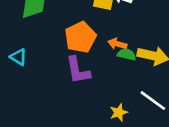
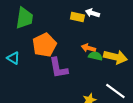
orange pentagon: (80, 37) -> (44, 45), moved

